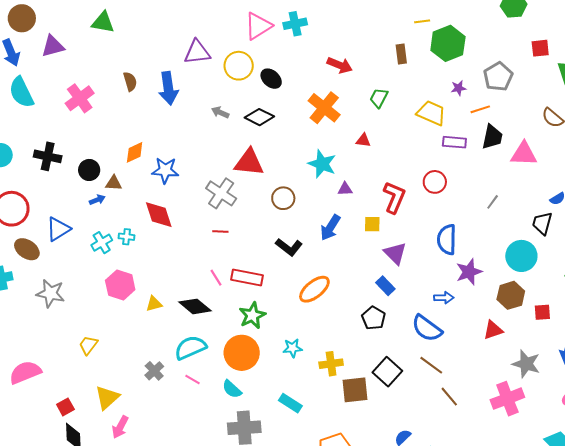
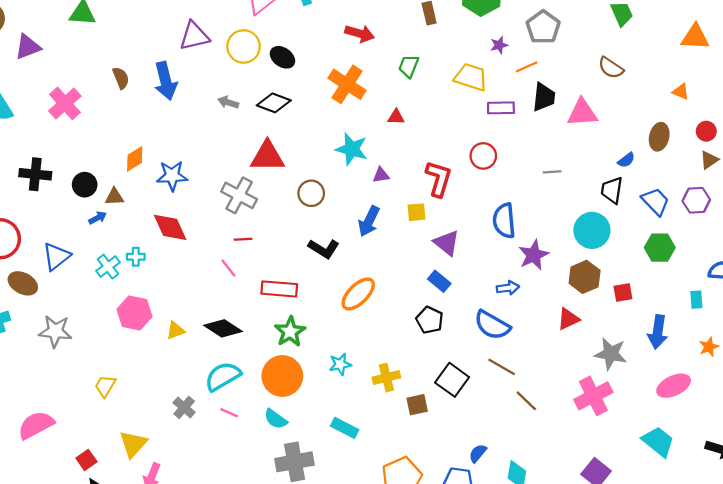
gray line: (493, 202) -> (552, 172), turned 56
pink line: (216, 278) -> (228, 268), moved
brown square: (355, 390) -> (417, 405), size x0.7

